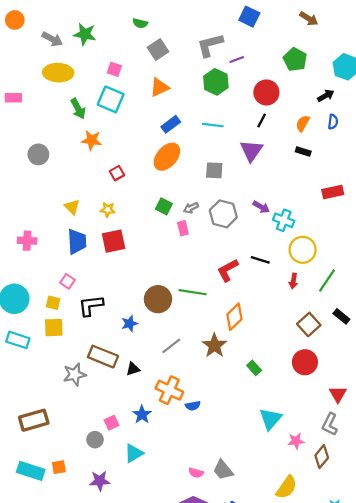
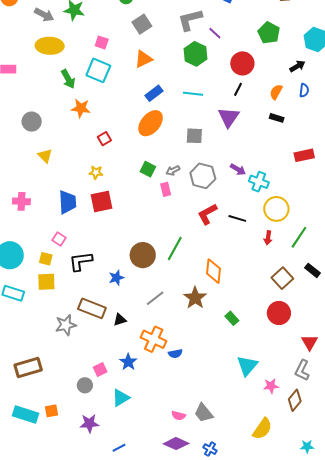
purple line: (237, 60) -> (215, 33), turned 64
yellow triangle: (72, 207) -> (45, 156), moved
red L-shape: (228, 270) -> (207, 214), moved
green line: (193, 292) -> (175, 249), turned -70
orange diamond: (234, 317) -> (214, 271), turned -40

